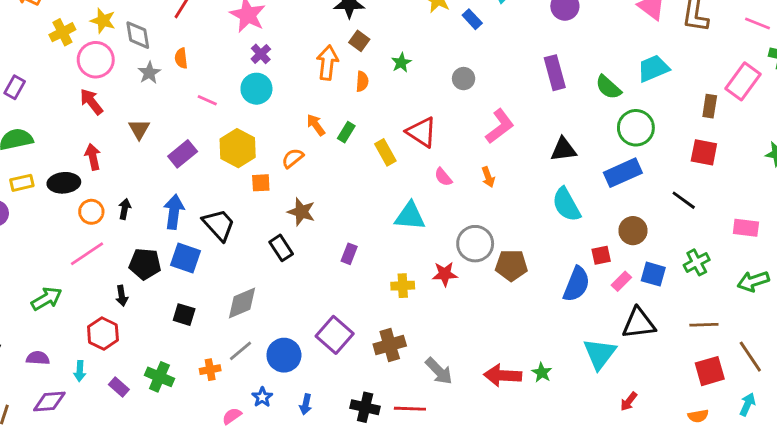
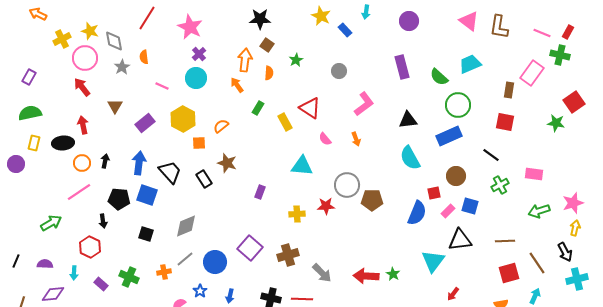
orange arrow: (316, 125) -> (237, 85), moved
yellow rectangle: (22, 183) -> (34, 143), turned -63
black rectangle: (281, 248) -> (204, 179), moved
green cross: (697, 262) -> (500, 185), moved

